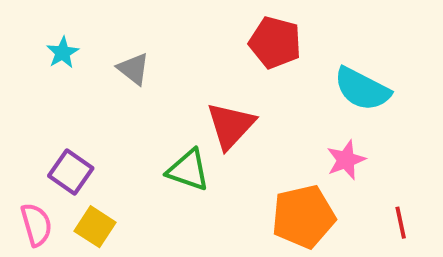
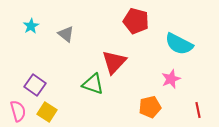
orange pentagon: (303, 217) -> (150, 107), size x0.7

